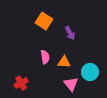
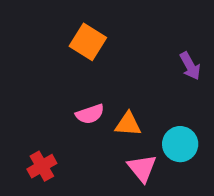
purple arrow: (70, 33) -> (190, 66), moved
pink semicircle: (45, 57) -> (90, 114), turned 80

